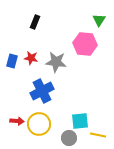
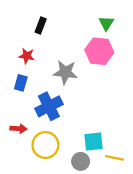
green triangle: (99, 20) -> (106, 23), moved
red star: (31, 58) -> (27, 56), moved
blue rectangle: (12, 61) -> (21, 83), moved
red arrow: (17, 121) -> (18, 129), moved

